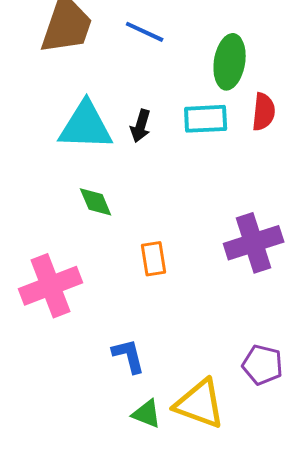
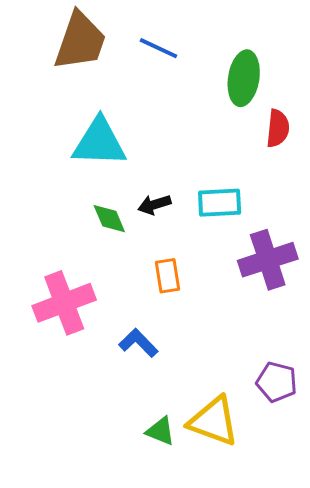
cyan rectangle: (206, 119) -> (220, 203), moved
black arrow: (141, 126) -> (154, 205), moved, turned 56
blue L-shape: (129, 356) -> (138, 343), moved, turned -30

